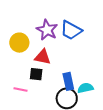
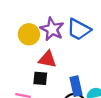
yellow circle: (19, 43) -> (29, 34), moved

